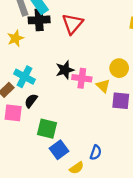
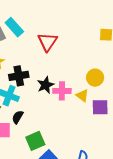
black cross: (39, 20) -> (19, 76), moved
green square: (47, 129) -> (35, 141), turned -30

